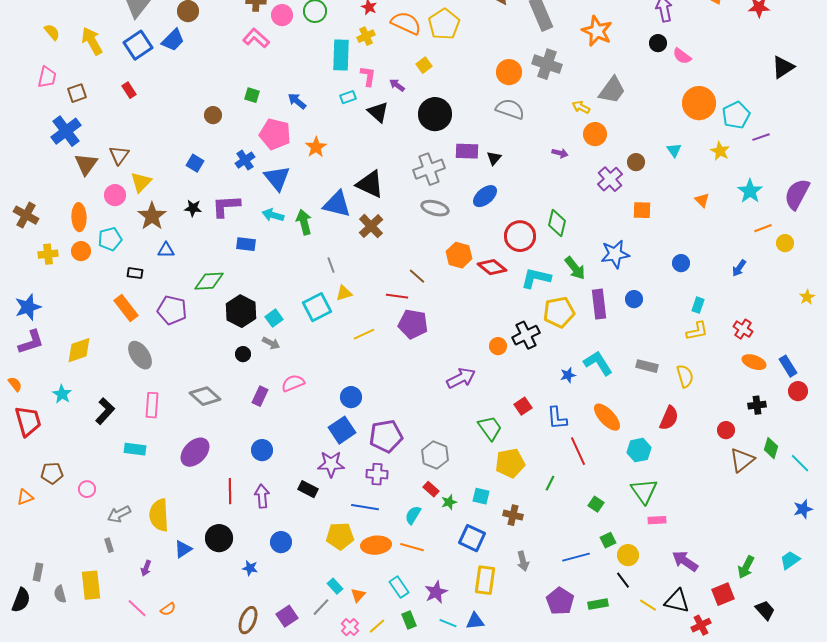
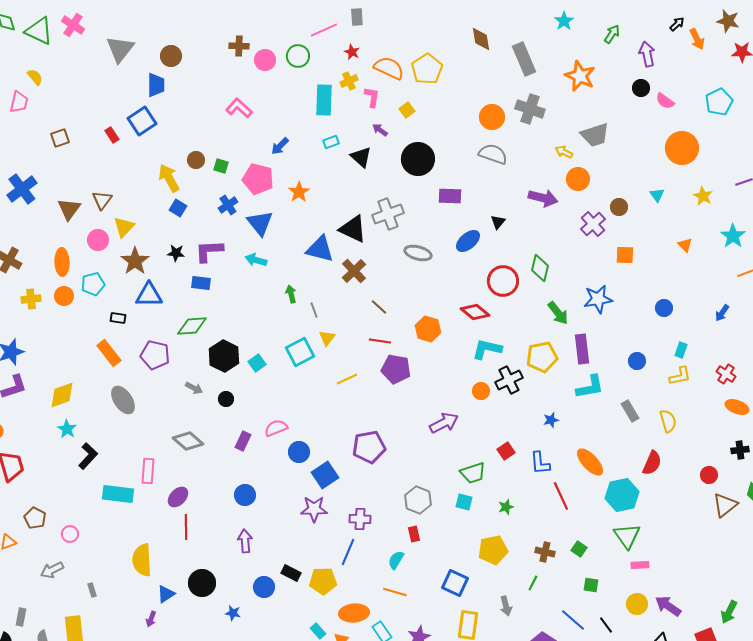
pink L-shape: (256, 38) -> (239, 108), moved
blue trapezoid: (173, 40) -> (156, 85), turned -45
yellow arrow: (92, 41) -> (169, 178), moved
blue square: (138, 45) -> (142, 121), moved
pink L-shape: (368, 76) -> (372, 97), moved
pink trapezoid: (47, 77) -> (19, 102), moved
gray trapezoid: (612, 90) -> (595, 135), turned 36
green square: (252, 95) -> (221, 166), moved
blue arrow: (297, 101) -> (280, 146), turned -84
cyan pentagon: (736, 115) -> (719, 102), moved
blue cross: (66, 131) -> (22, 189), moved
purple arrow: (560, 153) -> (543, 198), size x1.8
black triangle: (494, 158) -> (498, 222), moved
gray cross: (429, 169) -> (388, 214), moved
green arrow: (304, 222) -> (291, 294), moved, size x0.7
blue rectangle: (246, 244) -> (201, 283), moved
blue triangle: (166, 250) -> (149, 295), size x1.6
orange hexagon: (459, 255) -> (428, 329), moved
brown line: (417, 276) -> (379, 307), moved
cyan L-shape: (536, 278) -> (487, 349), moved
yellow triangle: (344, 293) -> (327, 338), turned -36
blue circle: (634, 299) -> (637, 361), moved
gray arrow: (271, 343) -> (194, 388), moved
cyan L-shape: (598, 363) -> (590, 387), moved, turned 112
gray rectangle: (647, 366) -> (630, 411), turned 45
cyan star: (62, 394) -> (67, 429), moved
blue circle: (351, 397) -> (299, 452), moved
pink rectangle: (152, 405) -> (148, 471), moved
green trapezoid: (490, 428) -> (473, 473), turned 108
purple pentagon: (386, 436) -> (369, 447), moved
cyan rectangle: (135, 449) -> (118, 494), size x1.4
cyan hexagon: (639, 450) -> (622, 495), size x1.4
purple ellipse: (195, 452) -> (178, 497), size x0.7
yellow pentagon: (510, 463) -> (493, 550), moved
brown pentagon: (52, 473) -> (35, 518), turned 30
green line: (550, 483) -> (533, 583), moved
black rectangle: (308, 489) -> (291, 573), moved
red rectangle: (431, 489) -> (414, 534), turned 35
red line: (230, 491) -> (186, 527), moved
cyan square: (481, 496) -> (464, 502), moved
green star: (449, 502) -> (506, 507), moved
blue line: (365, 507) -> (348, 552), turned -76
gray arrow: (119, 514) -> (52, 570), moved
brown cross: (513, 515) -> (545, 552), moved
green square: (608, 540) -> (591, 585), turned 35
orange ellipse: (376, 545) -> (354, 613), moved
yellow circle: (628, 555) -> (637, 604), moved
blue line: (576, 557) -> (573, 620), moved, turned 56
purple arrow: (146, 568) -> (151, 619), moved

